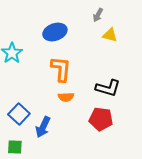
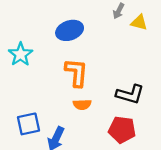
yellow triangle: (110, 35) -> (139, 22), moved
blue square: (19, 114) -> (29, 124), turned 35

